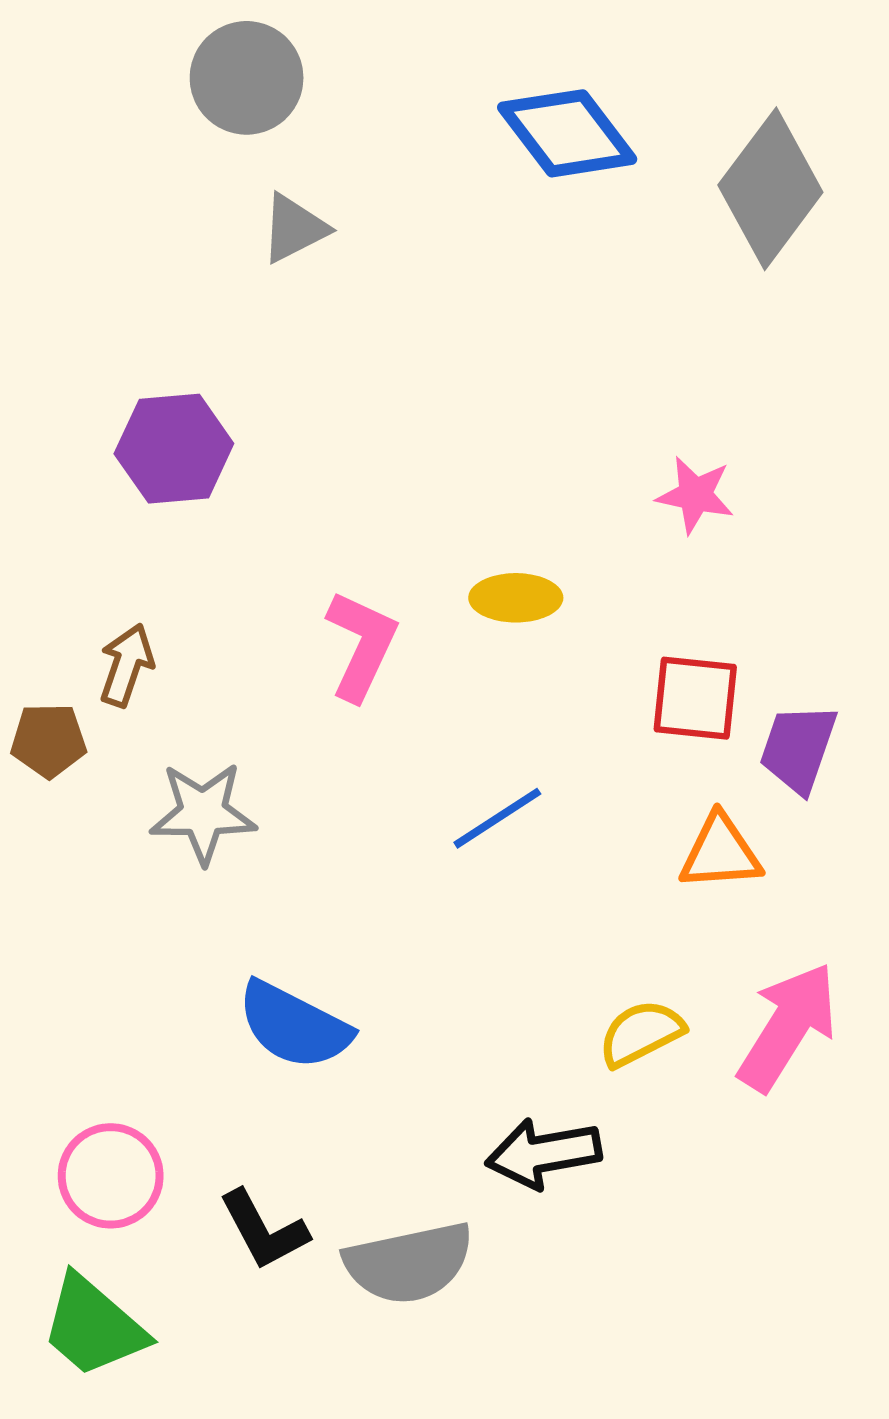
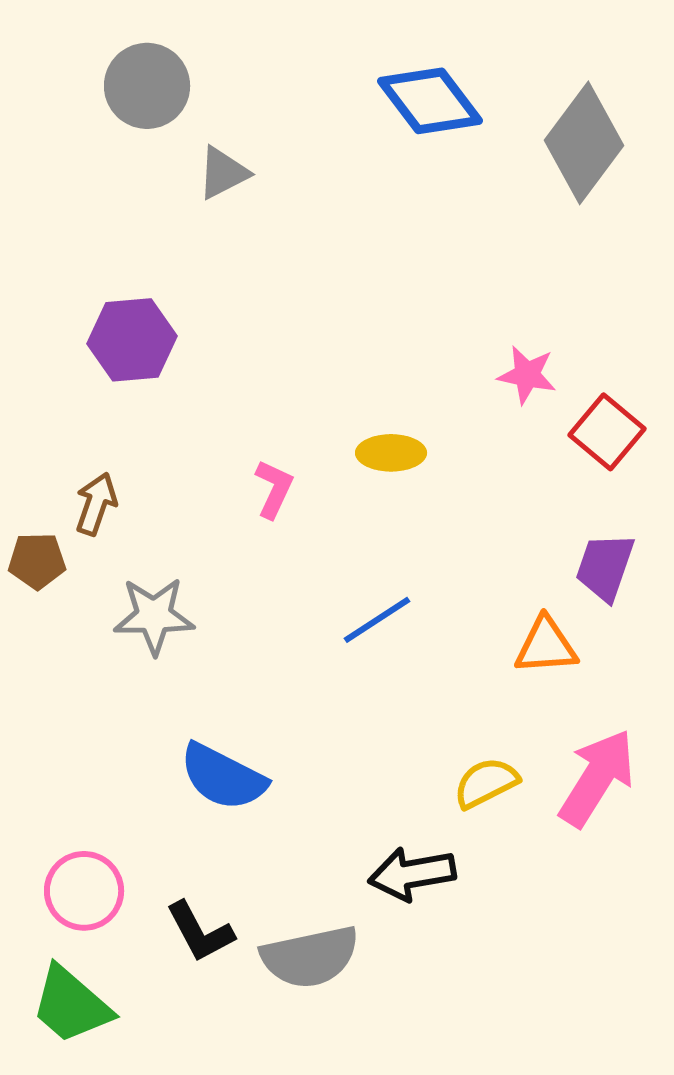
gray circle: (247, 78) -> (147, 86), moved
pink L-shape: (361, 645) -> (274, 489), size x0.7
red square: (695, 698) -> (607, 432), moved, turned 34

